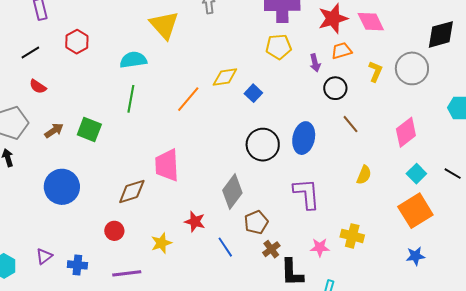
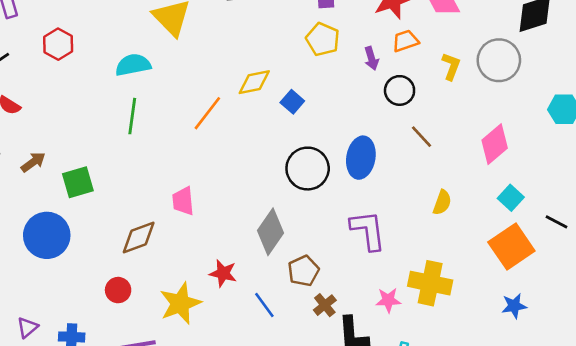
yellow pentagon: (279, 47) -> (323, 39), turned 30
green square: (89, 129) -> (78, 182), moved, turned -35
pink trapezoid: (167, 165) -> (183, 201), size x0.7
black line: (453, 174) -> (557, 222), moved
yellow cross: (352, 236) -> (430, 283), size x1.4
yellow star: (161, 243) -> (180, 303), size x1.5

